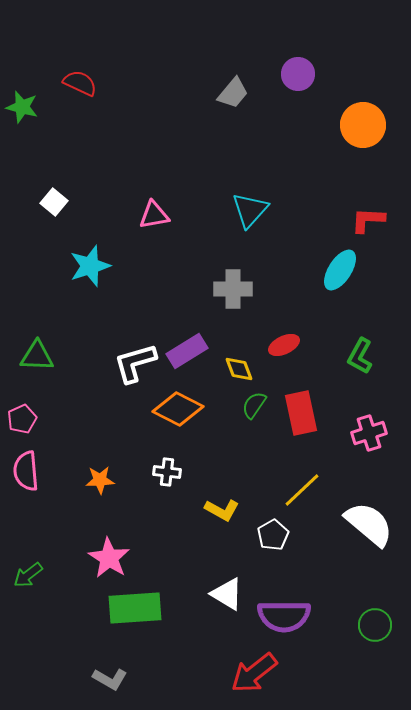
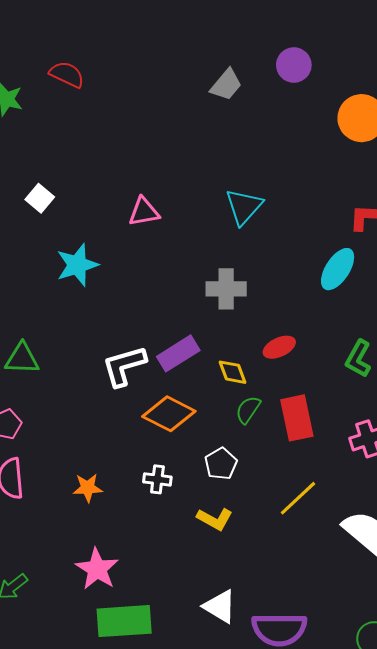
white pentagon: (273, 535) -> (221, 464), moved

